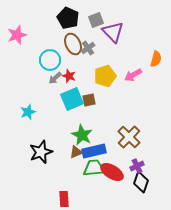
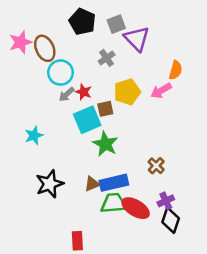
brown ellipse: (73, 44) -> (45, 48), moved
orange semicircle: (156, 59) -> (176, 70), moved
brown square: (89, 100) -> (105, 109), moved
green star: (82, 135) -> (105, 144), moved
brown cross: (129, 137) -> (156, 166), size x0.6

